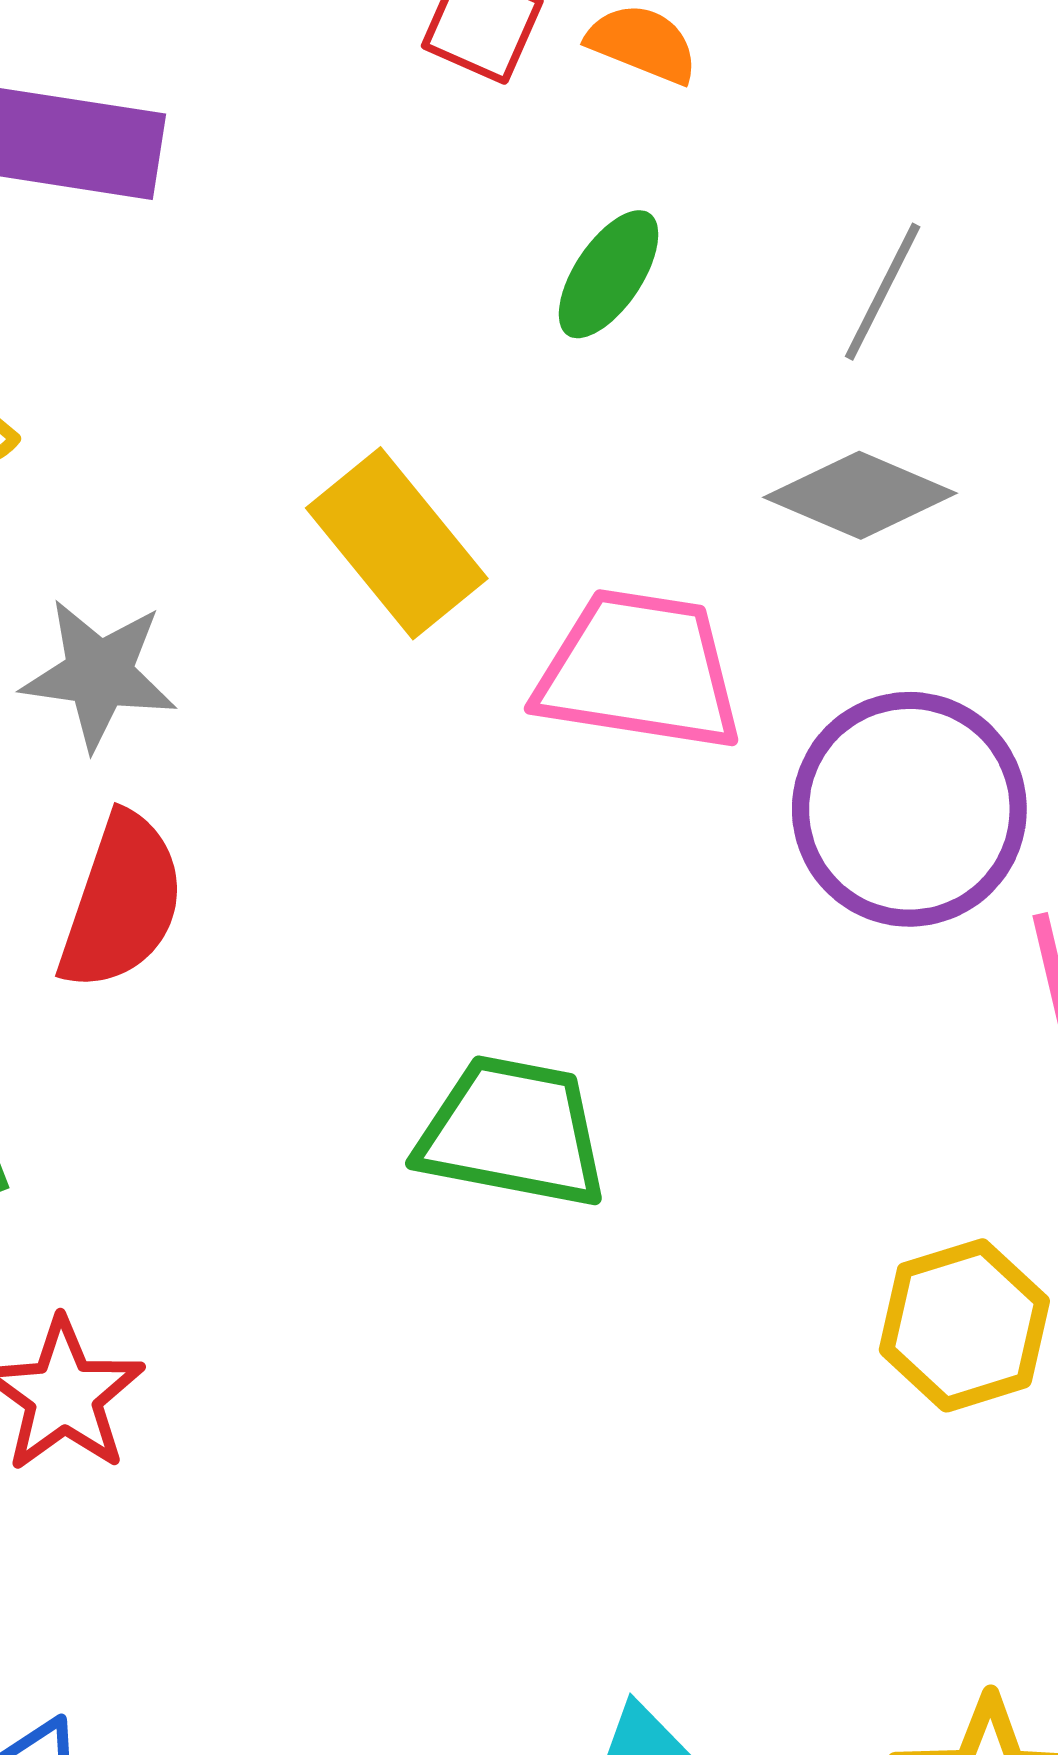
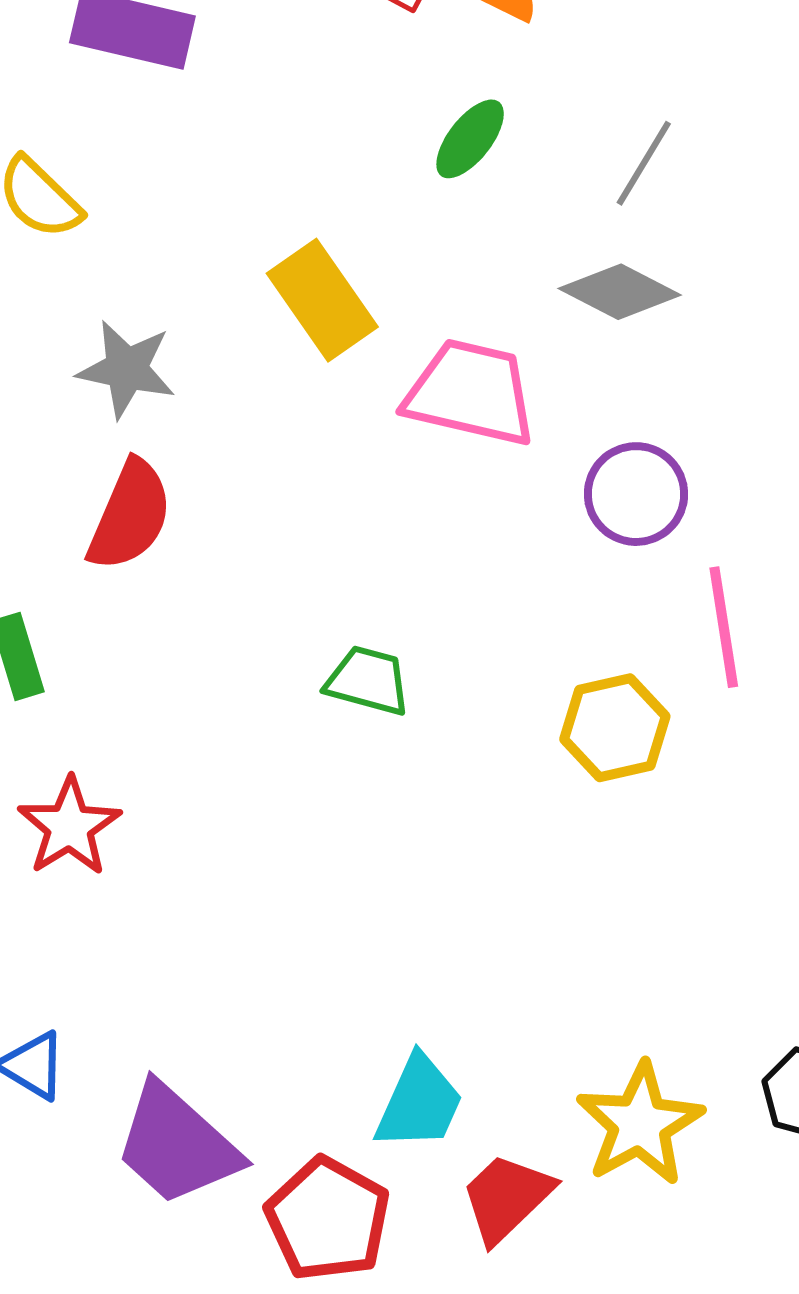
purple circle: (909, 809) -> (636, 494), size x0.7
green trapezoid: (513, 1132) -> (368, 681), size x0.7
yellow hexagon: (964, 1325) -> (615, 728), moved

